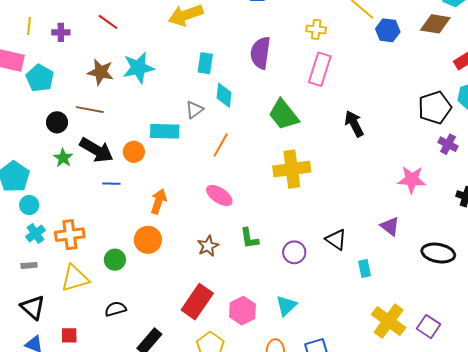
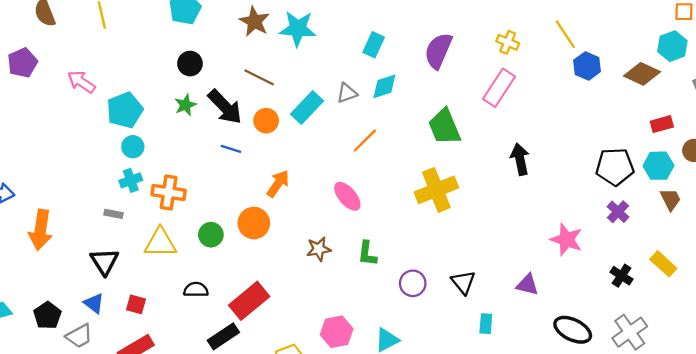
cyan diamond: (224, 95) -> (384, 86), turned 50
brown line: (90, 110) -> (259, 77), moved
cyan rectangle: (165, 131) -> (307, 108), turned -64
yellow cross: (292, 169) -> (436, 190), turned -30
purple triangle: (390, 226) -> (527, 285), turned -40
red rectangle: (197, 302) -> (249, 301), moved

